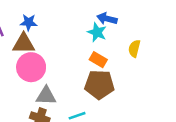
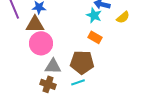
yellow semicircle: (134, 49) -> (123, 17), moved, turned -144
brown pentagon: (99, 85) -> (82, 62), moved

